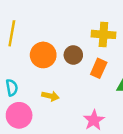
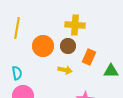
yellow cross: (103, 34) -> (75, 25), moved
yellow arrow: (50, 96) -> (65, 70), moved

